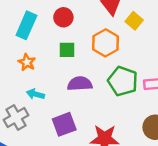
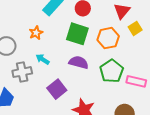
green square: (67, 50) -> (77, 34), size x1.6
orange star: (27, 62) -> (36, 33), moved
purple square: (64, 124) -> (57, 89), turned -36

